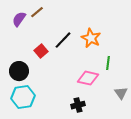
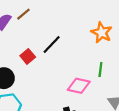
orange star: (91, 38) -> (102, 33), moved

